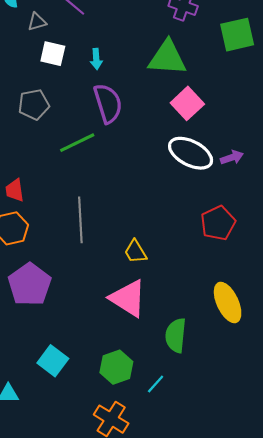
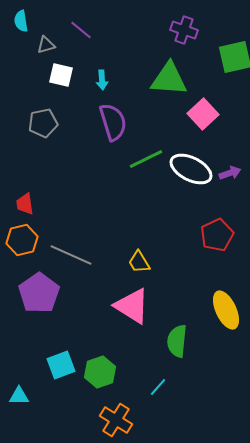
pink square: (187, 103) -> (203, 114), moved
green line: (77, 143) -> (146, 159), moved
gray line: (80, 220) -> (71, 255), moved, turned -63
cyan square: (53, 361) -> (61, 365), turned 32
green hexagon: (116, 367) -> (100, 372), moved

